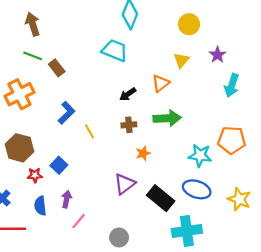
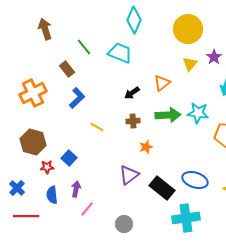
yellow circle: (189, 24) -> (188, 29), size x1.5
green line: (33, 56) -> (84, 47), moved, turned 30
yellow triangle: (181, 60) -> (190, 64), moved
blue L-shape: (67, 113) -> (77, 98), moved
yellow line: (90, 131) -> (97, 127), turned -32
cyan star: (200, 155) -> (198, 113), moved

